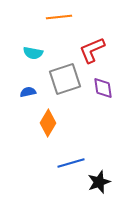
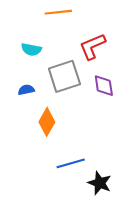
black star: (99, 182) -> (100, 183), turned -30

